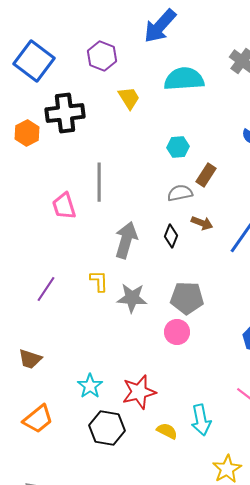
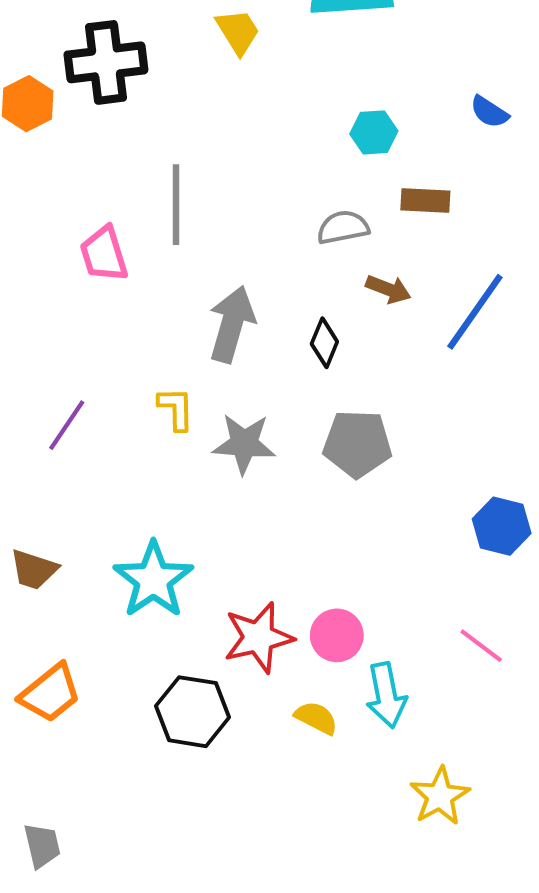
cyan hexagon: (178, 147) -> (374, 132), moved
brown rectangle: (206, 175) -> (425, 201), moved, turned 60
black diamond: (171, 236) -> (324, 343), moved
pink circle: (177, 332) -> (337, 635), moved
cyan star: (90, 386) -> (153, 580), moved, size x1.5

